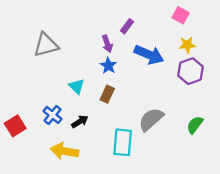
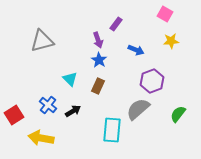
blue arrow: (149, 55) -> (136, 50), size x0.6
purple hexagon: (191, 71) -> (152, 81), moved
yellow arrow: (65, 151) -> (41, 138), moved

